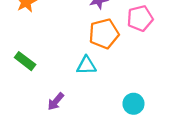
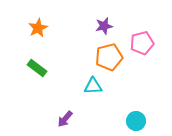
green rectangle: (25, 61) -> (37, 68), moved

